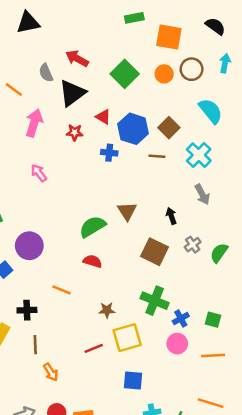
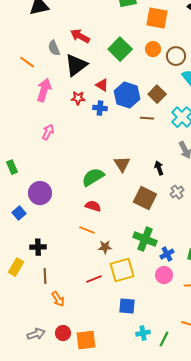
brown circle: (192, 69) -> (176, 56), moved
blue cross: (109, 153) -> (100, 108), moved
pink arrow: (39, 173) -> (48, 132), turned 63
orange line: (61, 290) -> (87, 230), moved

